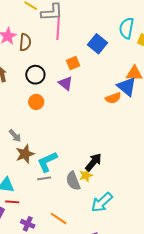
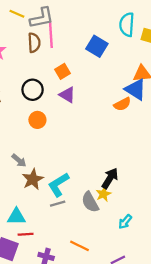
brown semicircle: (25, 42) -> (34, 43), moved
orange square: (73, 63) -> (63, 71), moved
cyan arrow: (102, 202) -> (125, 222), size x0.6

